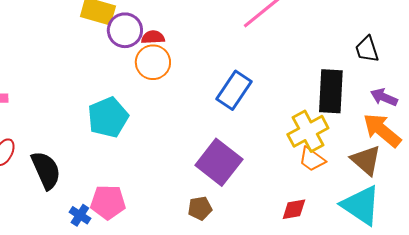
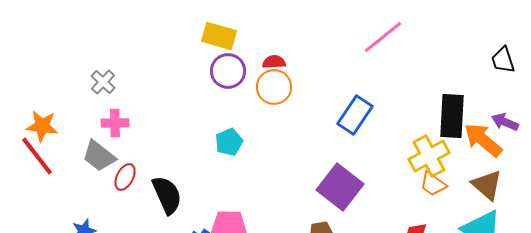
purple circle: (125, 30) -> (228, 71), moved
black trapezoid: (367, 49) -> (503, 60), moved
cyan pentagon: (108, 117) -> (229, 142), size x0.7
orange arrow: (382, 130) -> (483, 140), moved

